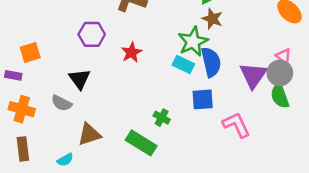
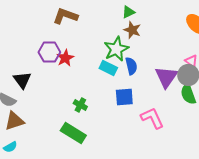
purple hexagon: (92, 34) -> (49, 52), moved
blue semicircle: (211, 62) -> (131, 66), size x0.7
green cross: (162, 118) -> (80, 105), moved
brown triangle: (89, 134) -> (14, 121), moved

